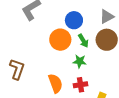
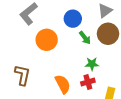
orange circle: (60, 40) -> (47, 40), moved
green star: (80, 61) -> (92, 64), moved

